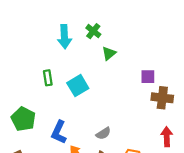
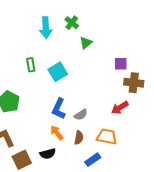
blue L-shape: (59, 132) -> (59, 109), moved
red arrow: (167, 137) -> (120, 108), moved, turned -120

